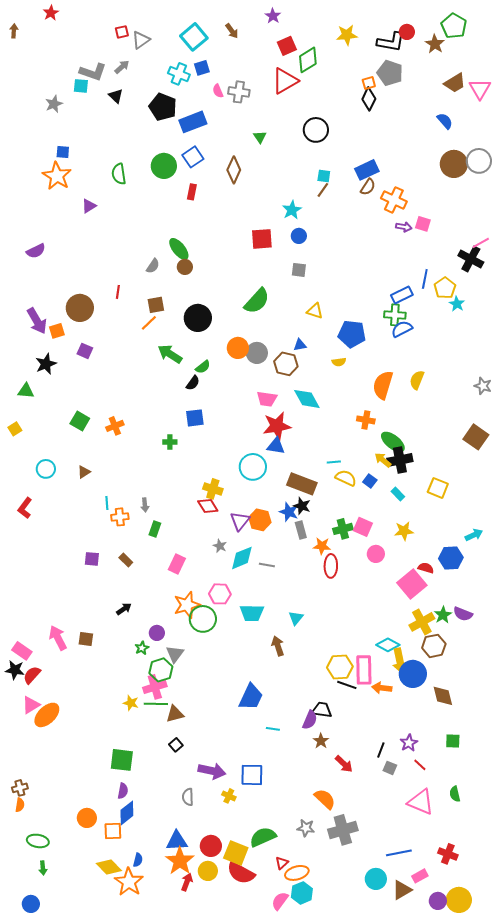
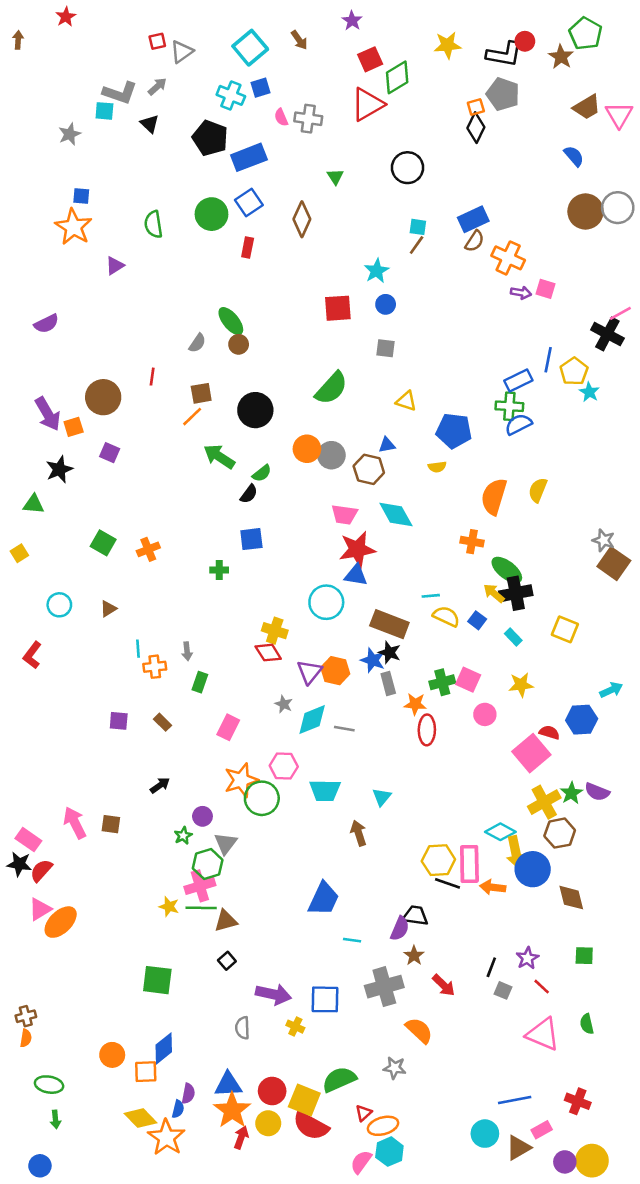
gray star: (483, 386) -> (604, 540), moved
purple semicircle: (123, 791) -> (188, 1094), moved
gray cross: (343, 830) -> (384, 987), moved

